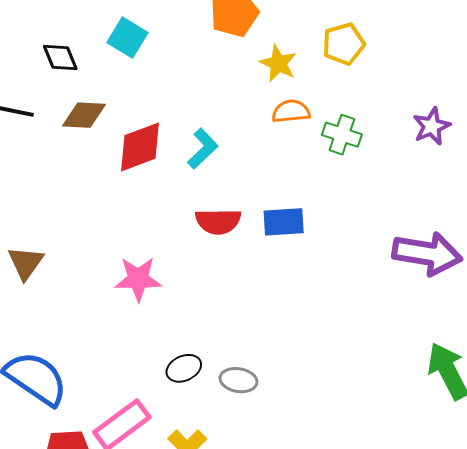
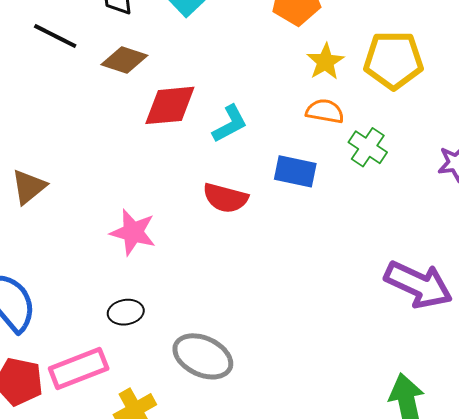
yellow pentagon: (344, 44) -> (393, 60), size x1.4
blue rectangle: (284, 222) -> (295, 171), moved
black ellipse: (184, 368) -> (126, 312), moved
gray ellipse: (238, 380) -> (203, 356), size x1.6

